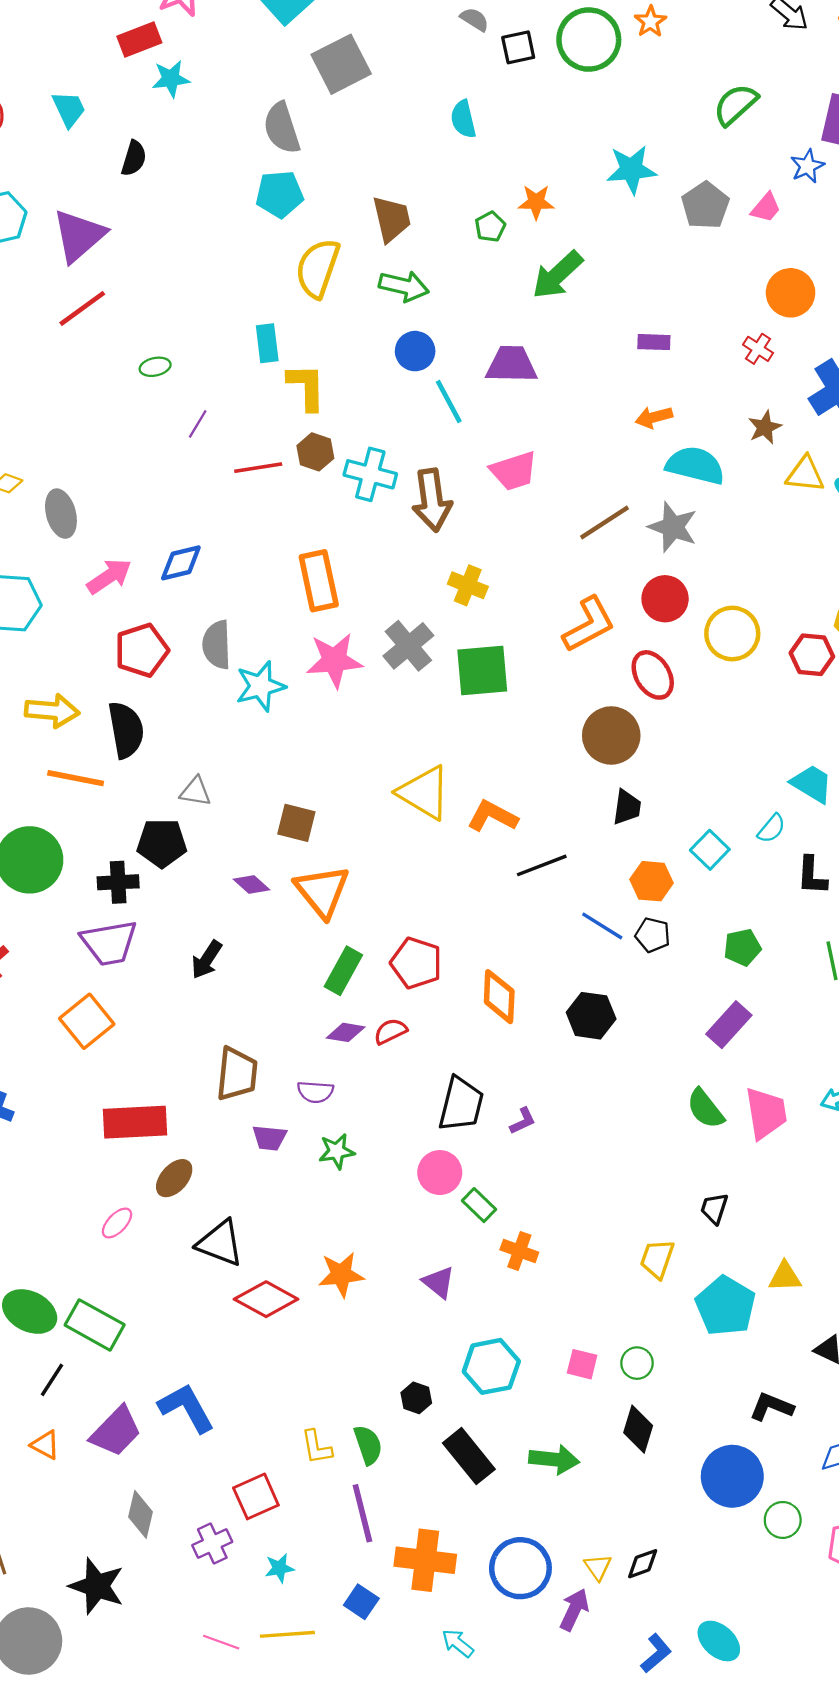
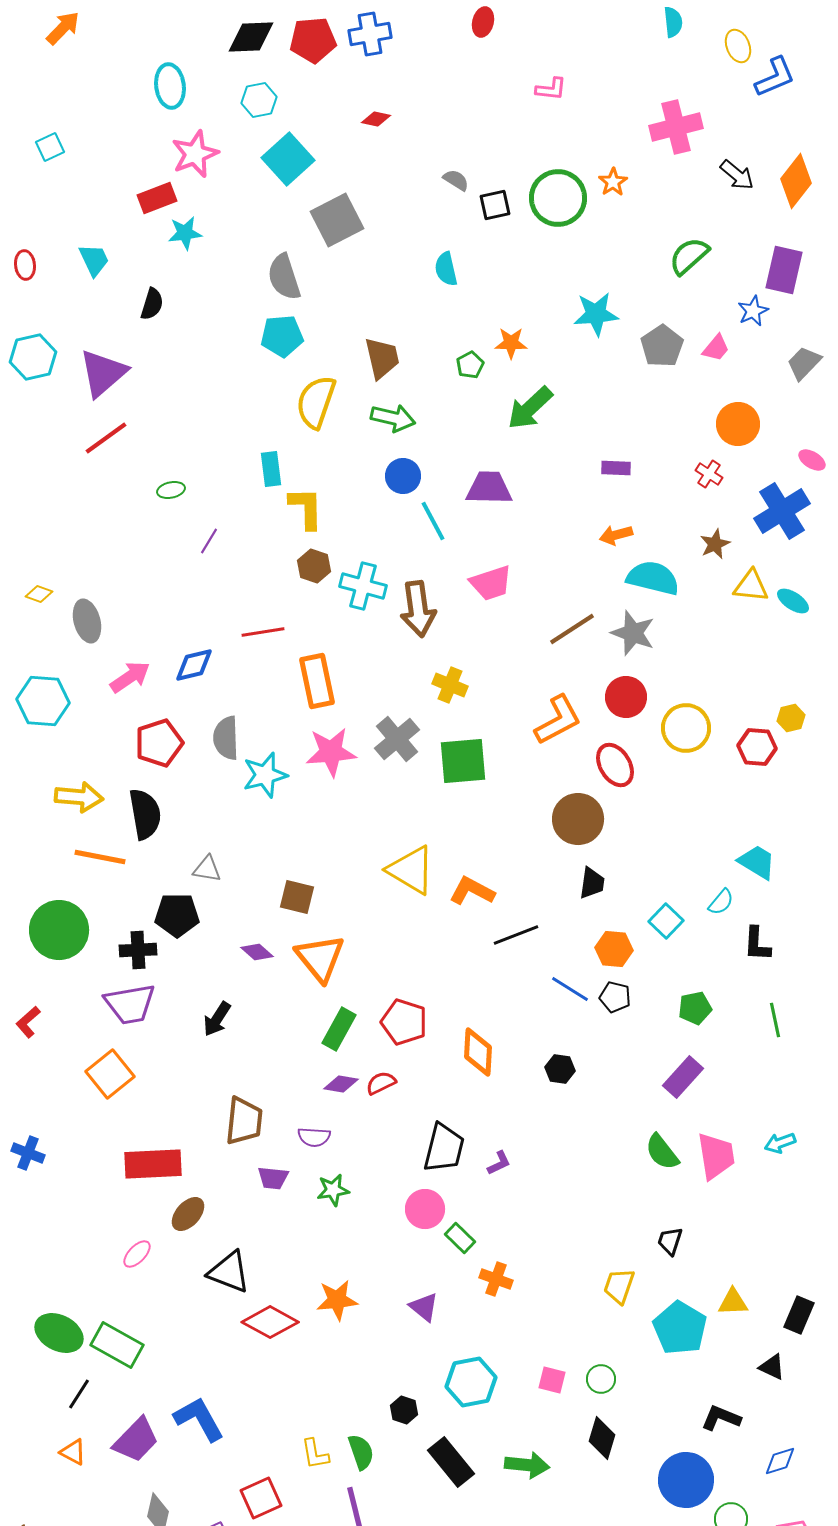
red line: (258, 468) -> (263, 632), moved
black hexagon: (591, 1016) -> (560, 1069), size x0.7

